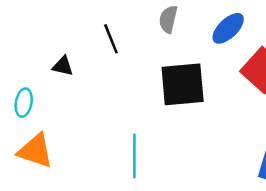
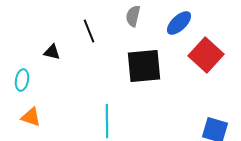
orange triangle: (35, 151) -> (31, 117), size x0.7

